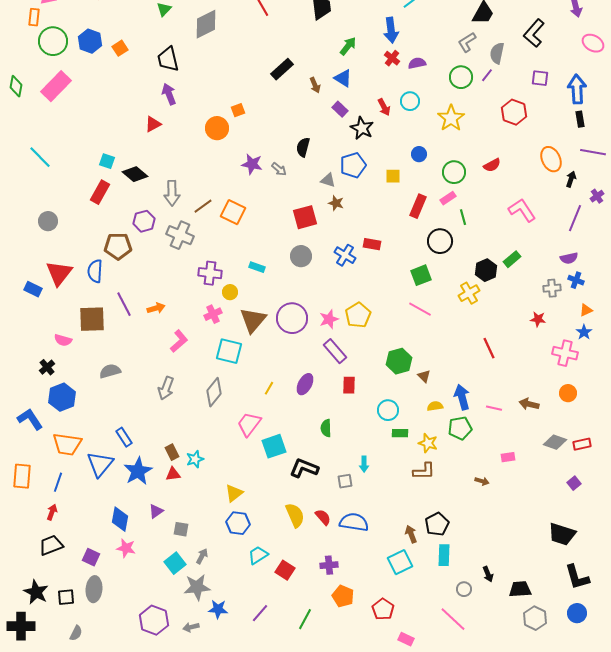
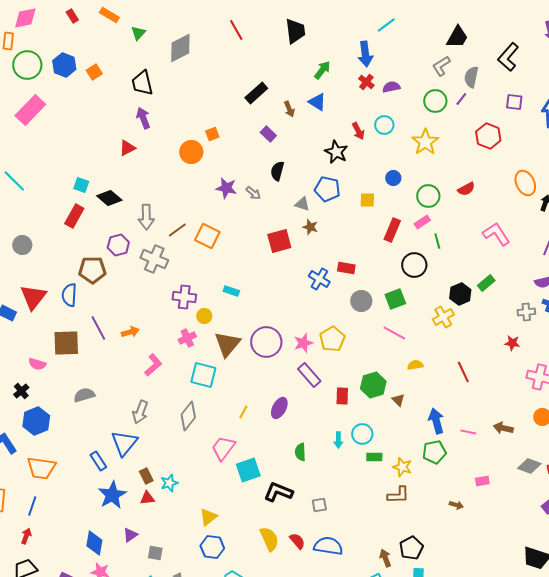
purple rectangle: (340, 109) -> (268, 134), moved
blue pentagon: (353, 165) -> (327, 189), turned 30
gray circle: (301, 256) -> (361, 301), moved
red rectangle: (349, 385) -> (342, 396), moved
yellow semicircle: (435, 406) -> (415, 365), moved
blue triangle: (100, 464) -> (124, 443), moved
cyan arrow: (364, 464) -> (338, 440), moved

